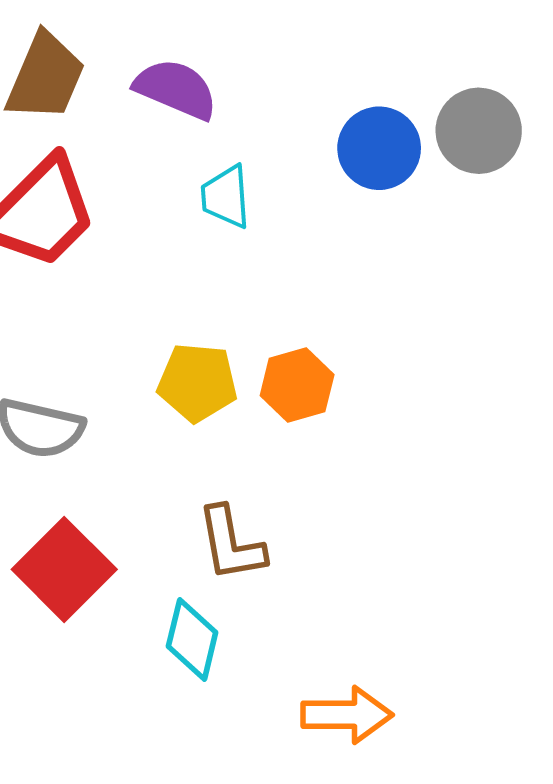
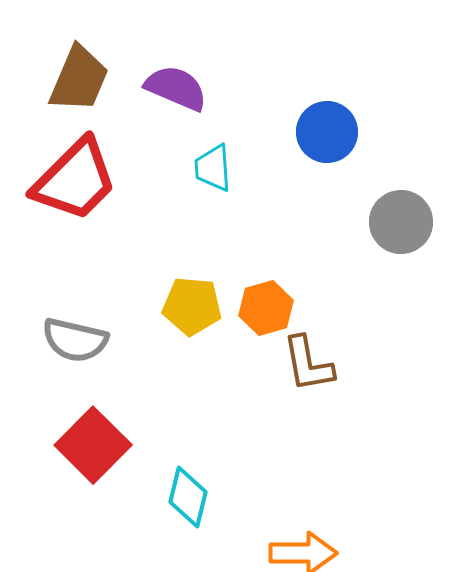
gray circle: (479, 131) -> (401, 222), moved
brown L-shape: (231, 544) -> (308, 364), moved

